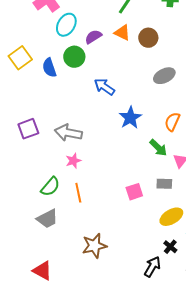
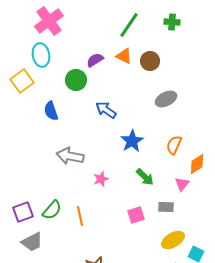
cyan ellipse: (66, 25) -> (41, 55), moved, turned -40
blue semicircle: (49, 68) -> (51, 111), moved
purple square: (28, 129) -> (23, 212), moved
green arrow: (158, 148) -> (145, 177), moved
pink star: (73, 161) -> (101, 179), moved
gray trapezoid: (47, 219) -> (32, 242), moved

